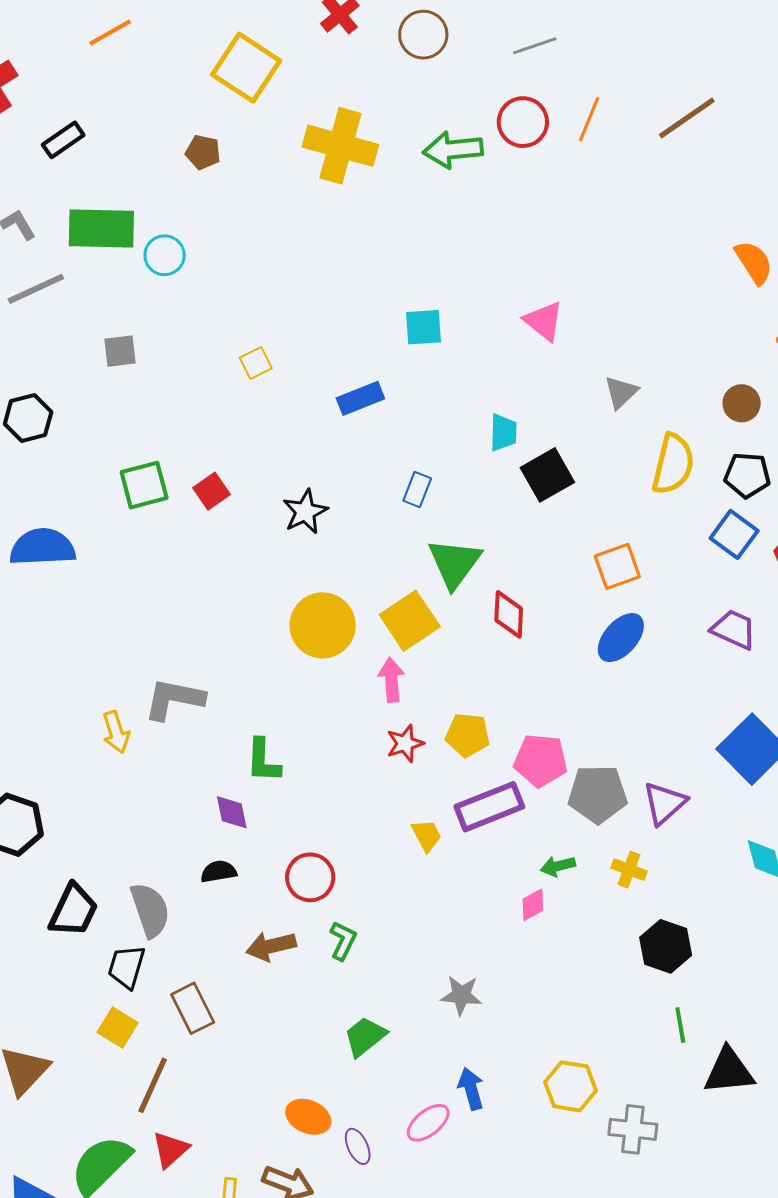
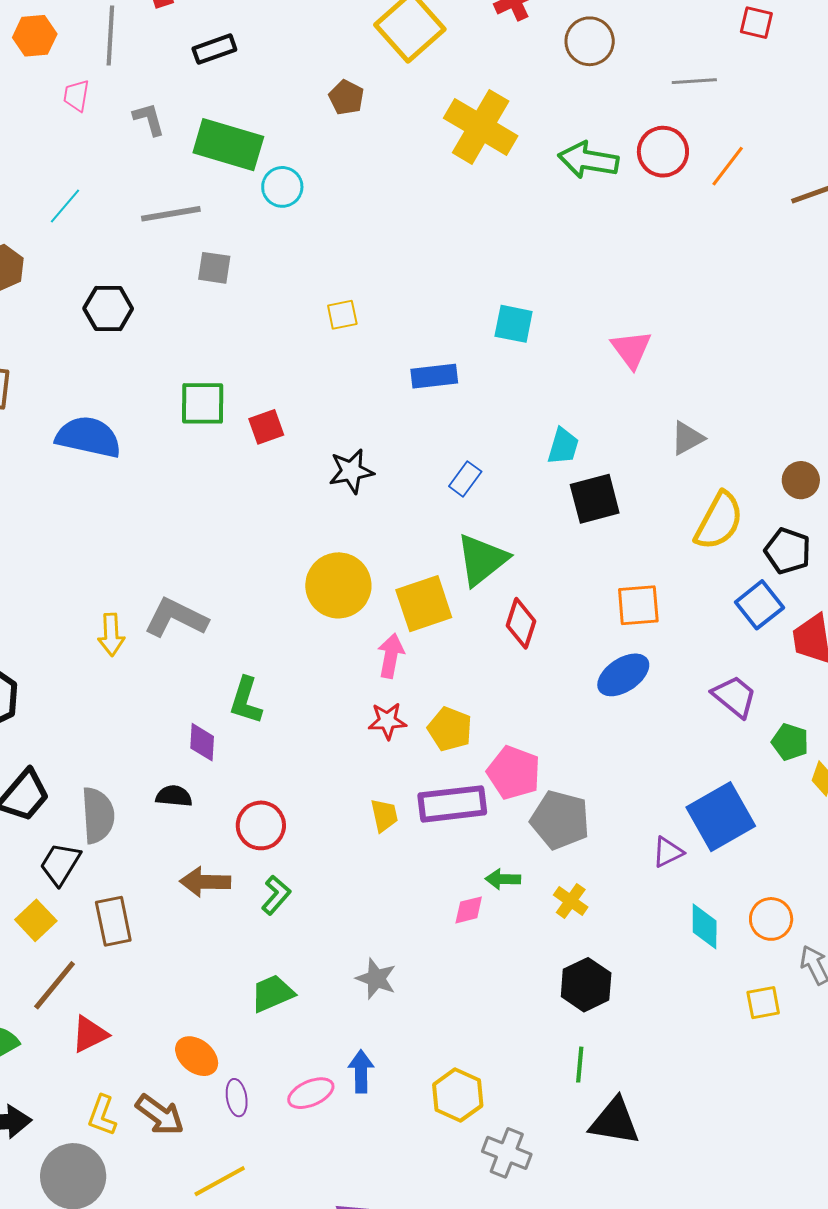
gray line: (36, 289) -> (171, 214), moved
purple triangle: (664, 803) -> (668, 852), moved, size x0.7
red triangle: (170, 1150) -> (90, 1034), moved

